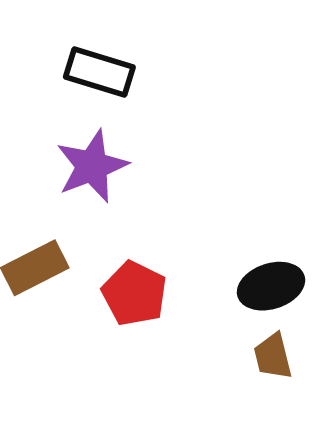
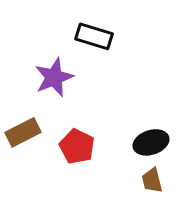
black rectangle: (99, 72) -> (94, 36), moved

